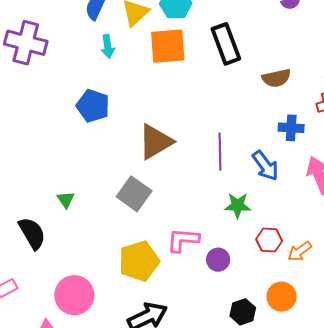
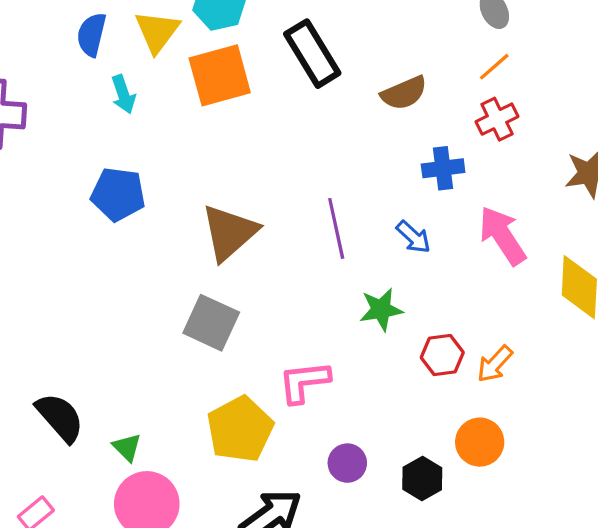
blue arrow: (265, 166) -> (413, 237), size x0.7
green triangle: (66, 200) -> (127, 447), moved
purple circle: (218, 260) -> (347, 463), moved

